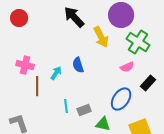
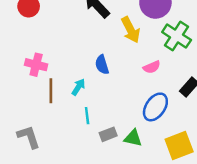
pink semicircle: (127, 67) -> (152, 67), moved
cyan arrow: (56, 73) -> (78, 87), moved
gray rectangle: (84, 110) -> (108, 134), moved

